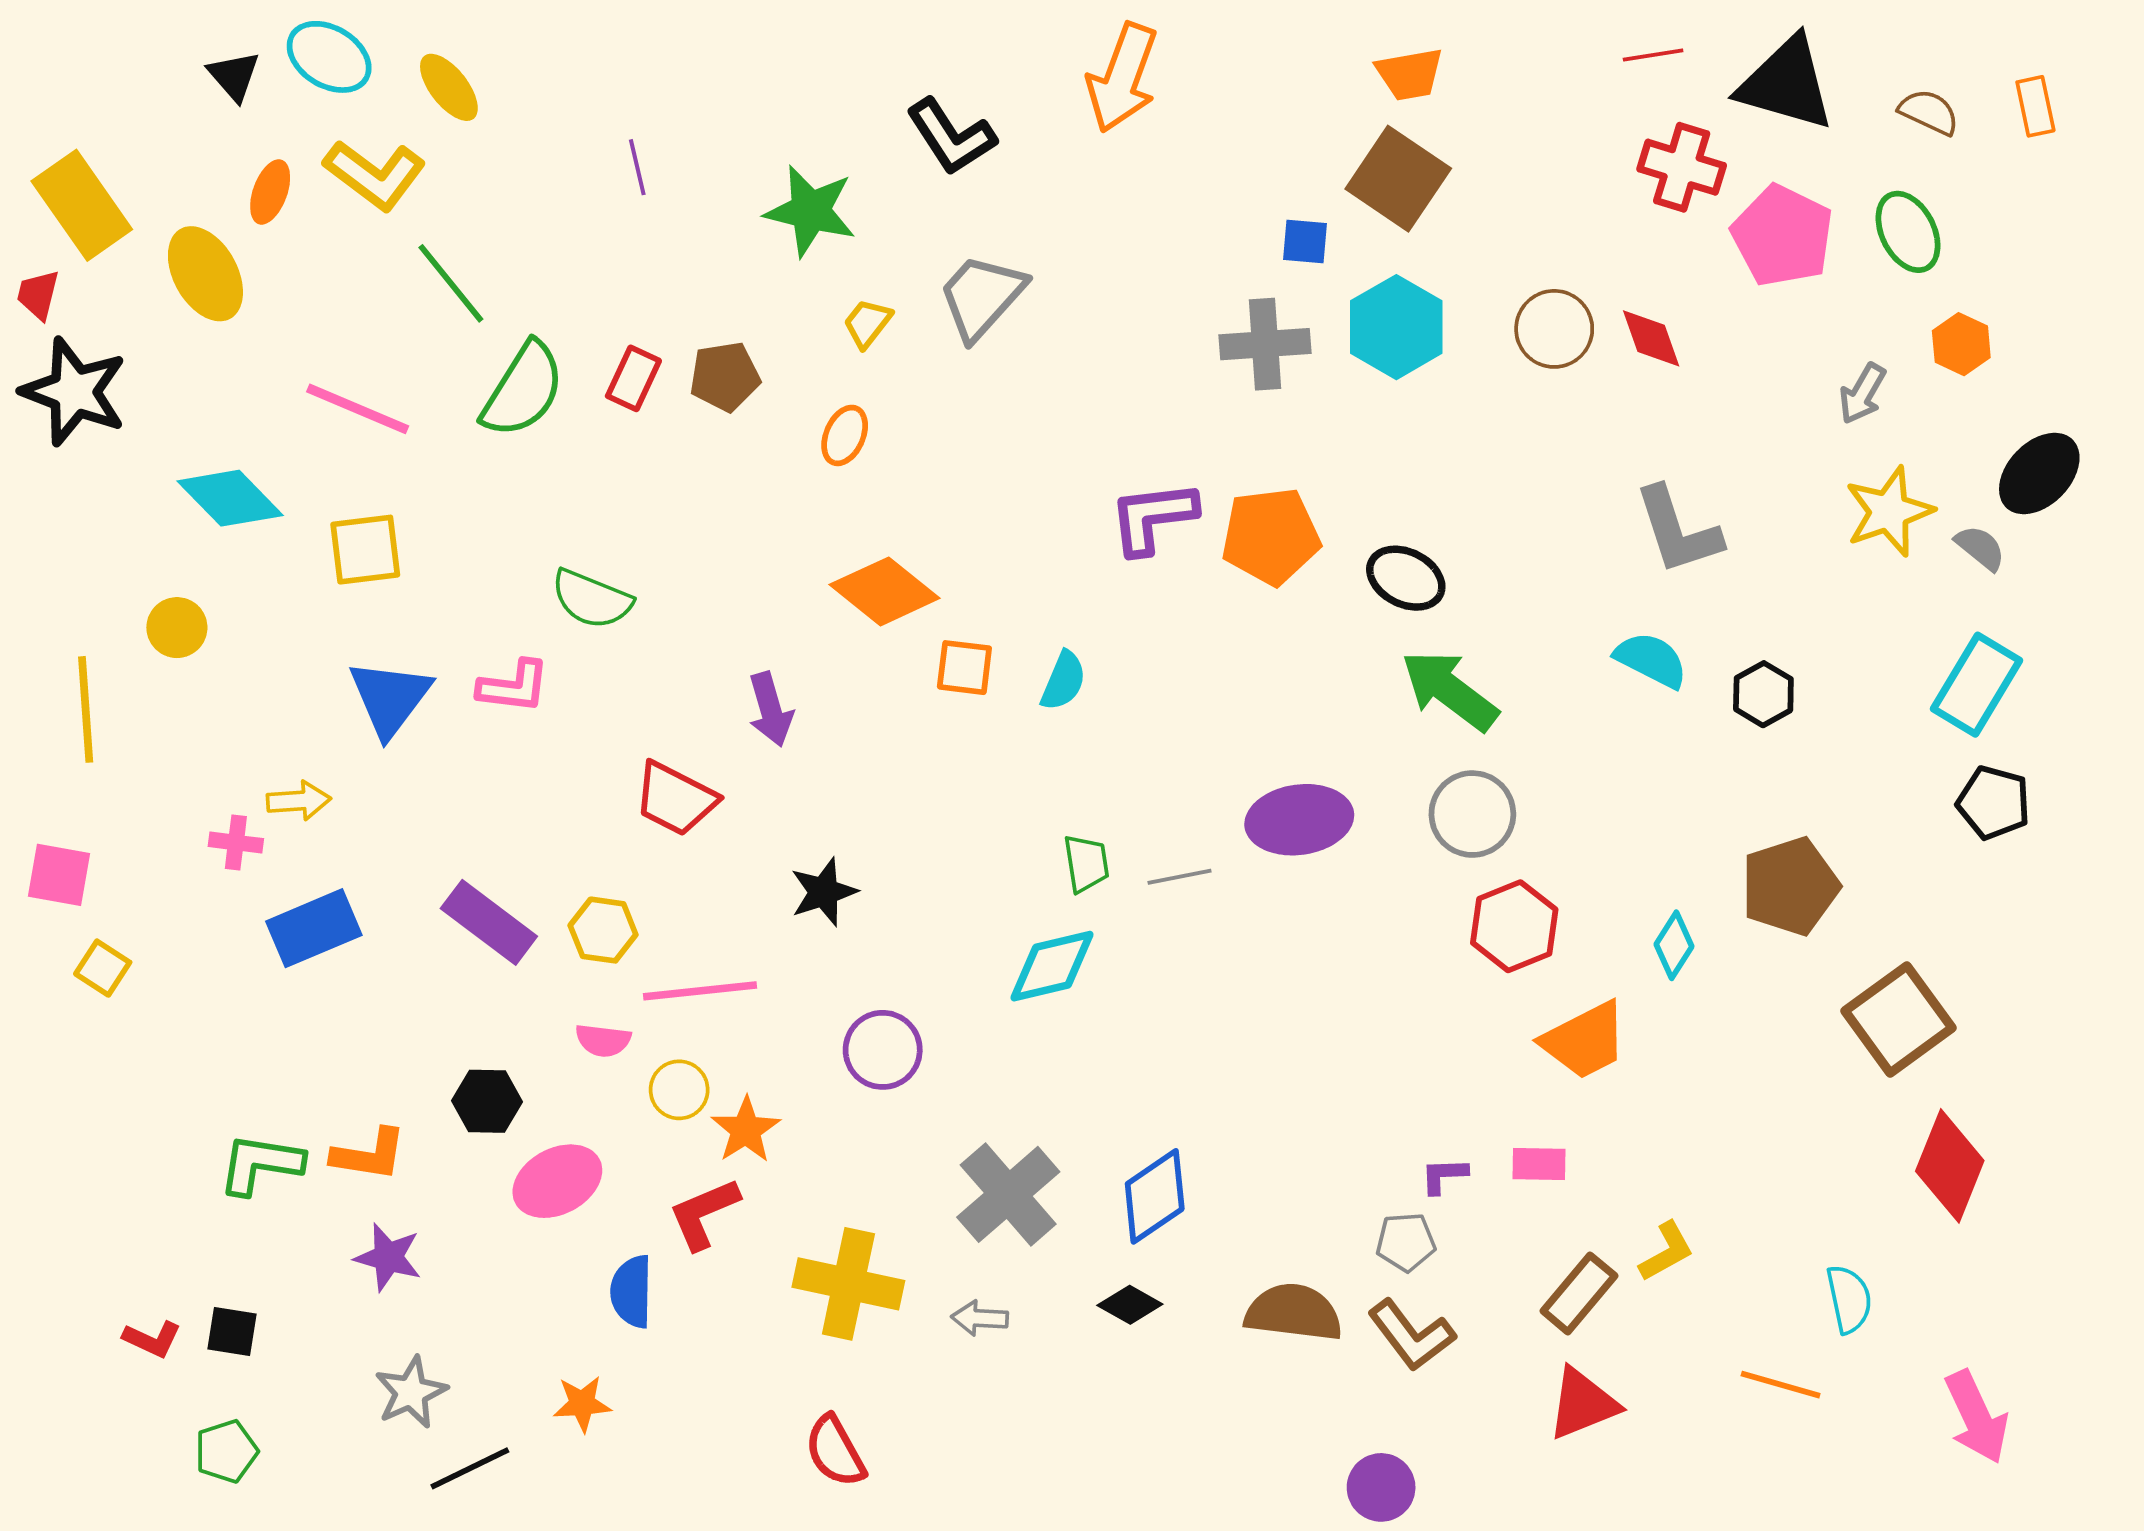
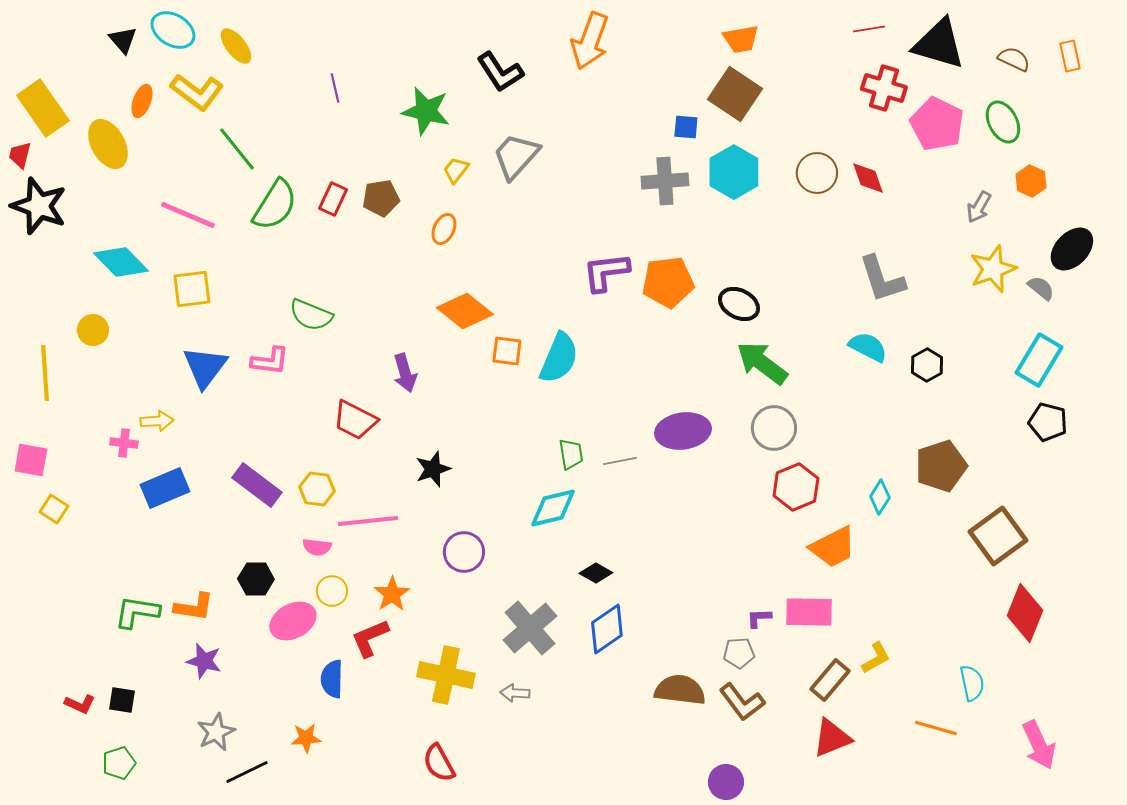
cyan semicircle: (1063, 681) -> (559, 358), size x1.6
yellow circle: (679, 1090) -> (332, 591), moved
pink rectangle: (1539, 1164) -> (809, 612), size x1.6
black diamond: (1130, 1305) -> (596, 573), moved

